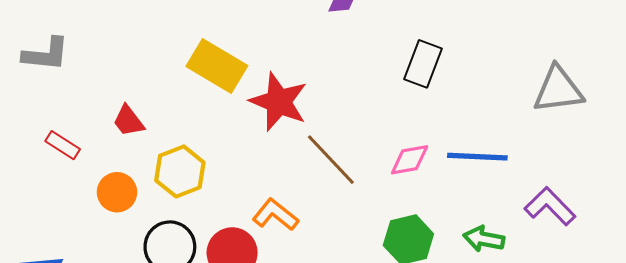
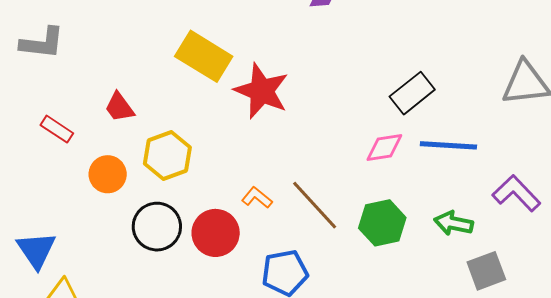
black rectangle: (423, 64) -> (412, 93), moved, turned 30
brown line: (331, 160) -> (315, 205), moved
orange L-shape: (275, 215) -> (257, 198), size x0.7

